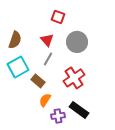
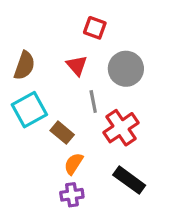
gray line: (48, 59) -> (93, 101), moved, turned -40
purple cross: (58, 116) -> (72, 195), moved

